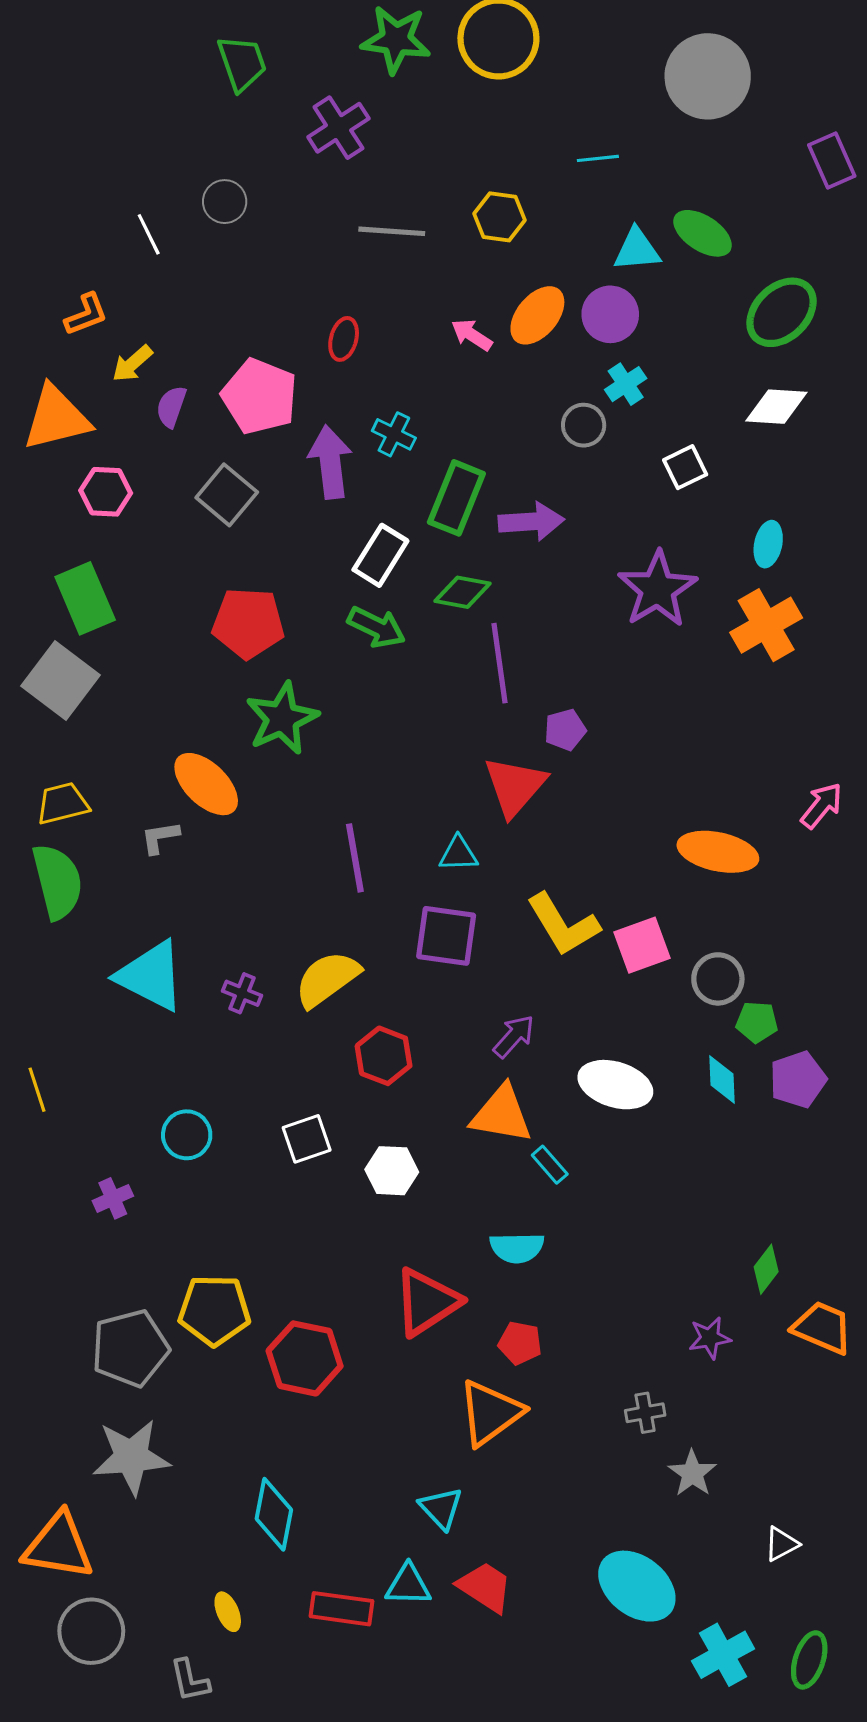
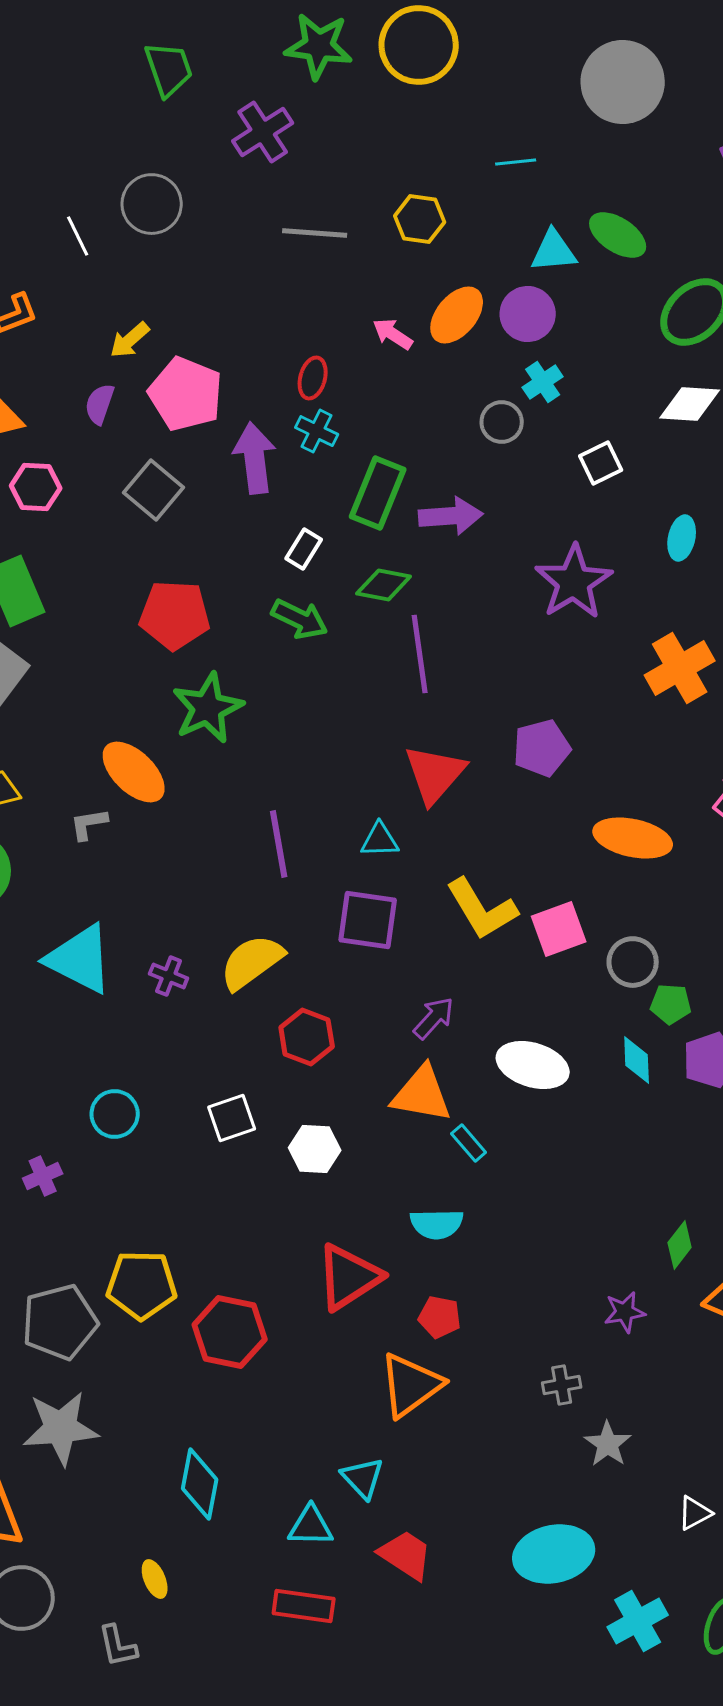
gray circle: (225, 202) -> (152, 204), size x1.4
red ellipse: (344, 339) -> (313, 378), moved
yellow arrow: (132, 364) -> (130, 340), moved
white rectangle: (380, 555) -> (304, 549), size x0.7
orange cross: (766, 625) -> (680, 668), moved
purple pentagon: (565, 730) -> (542, 748), moved, size x1.4
cyan triangle: (408, 1585) -> (311, 1526), moved
cyan ellipse: (637, 1586) -> (554, 1554), turned -50
red rectangle: (342, 1609) -> (304, 1606), moved

